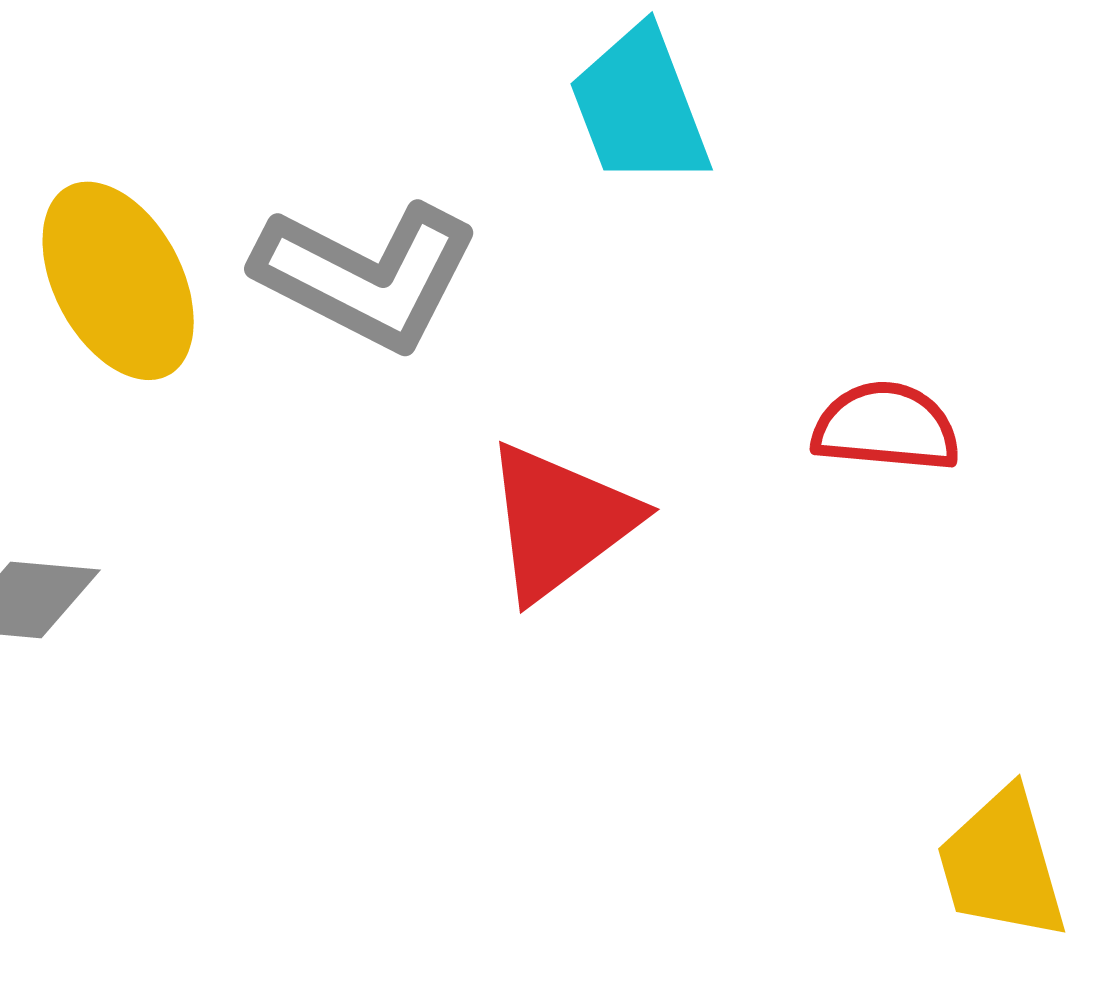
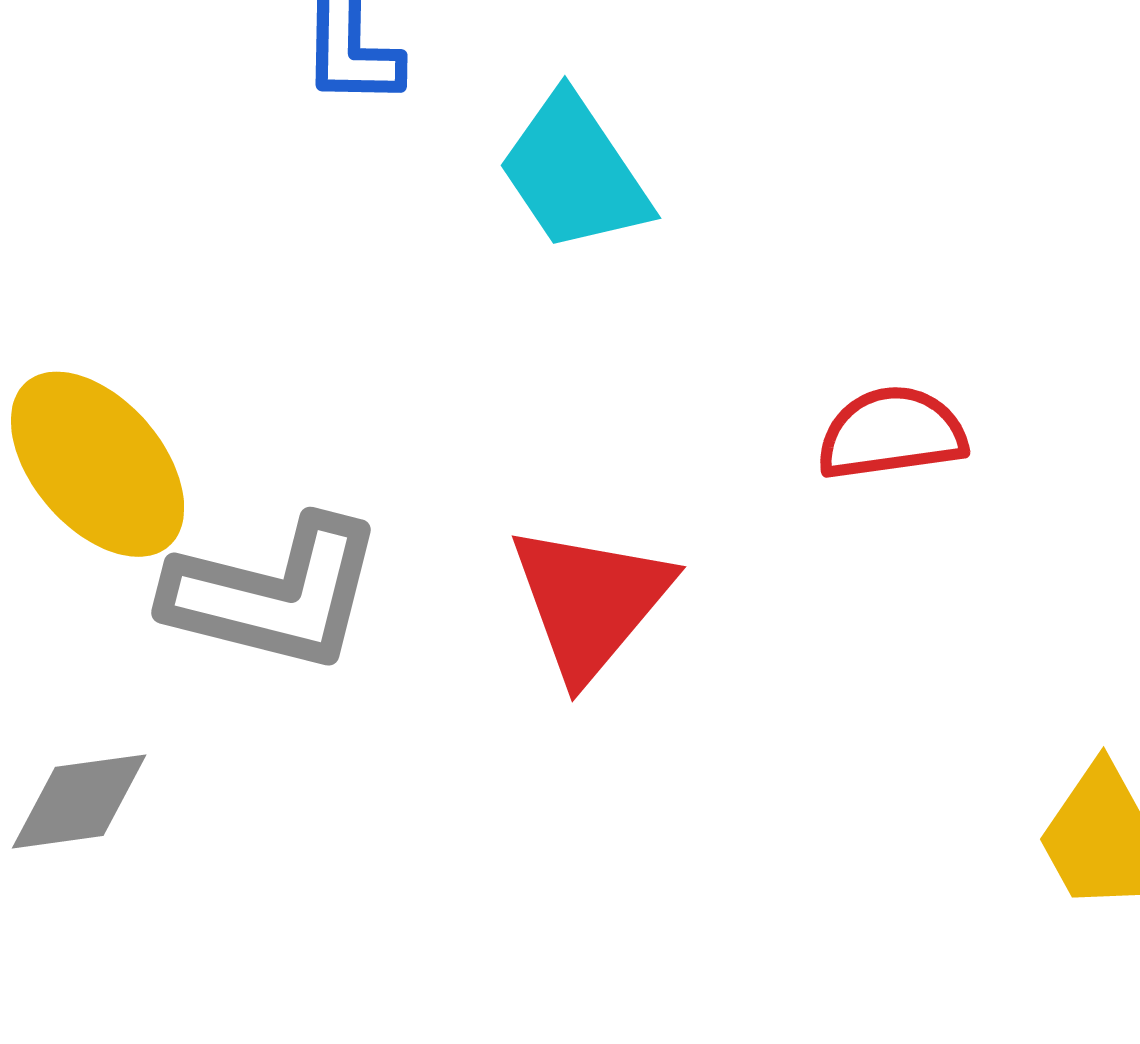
gray L-shape: (367, 276) -> (274, 594), moved

